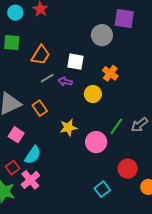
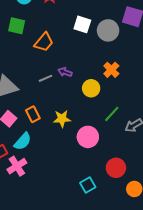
white square: (75, 62) -> (82, 24), moved
gray line: (47, 78) -> (46, 78), moved
orange rectangle: (40, 108) -> (33, 114), moved
green line: (116, 126) -> (112, 114), moved

